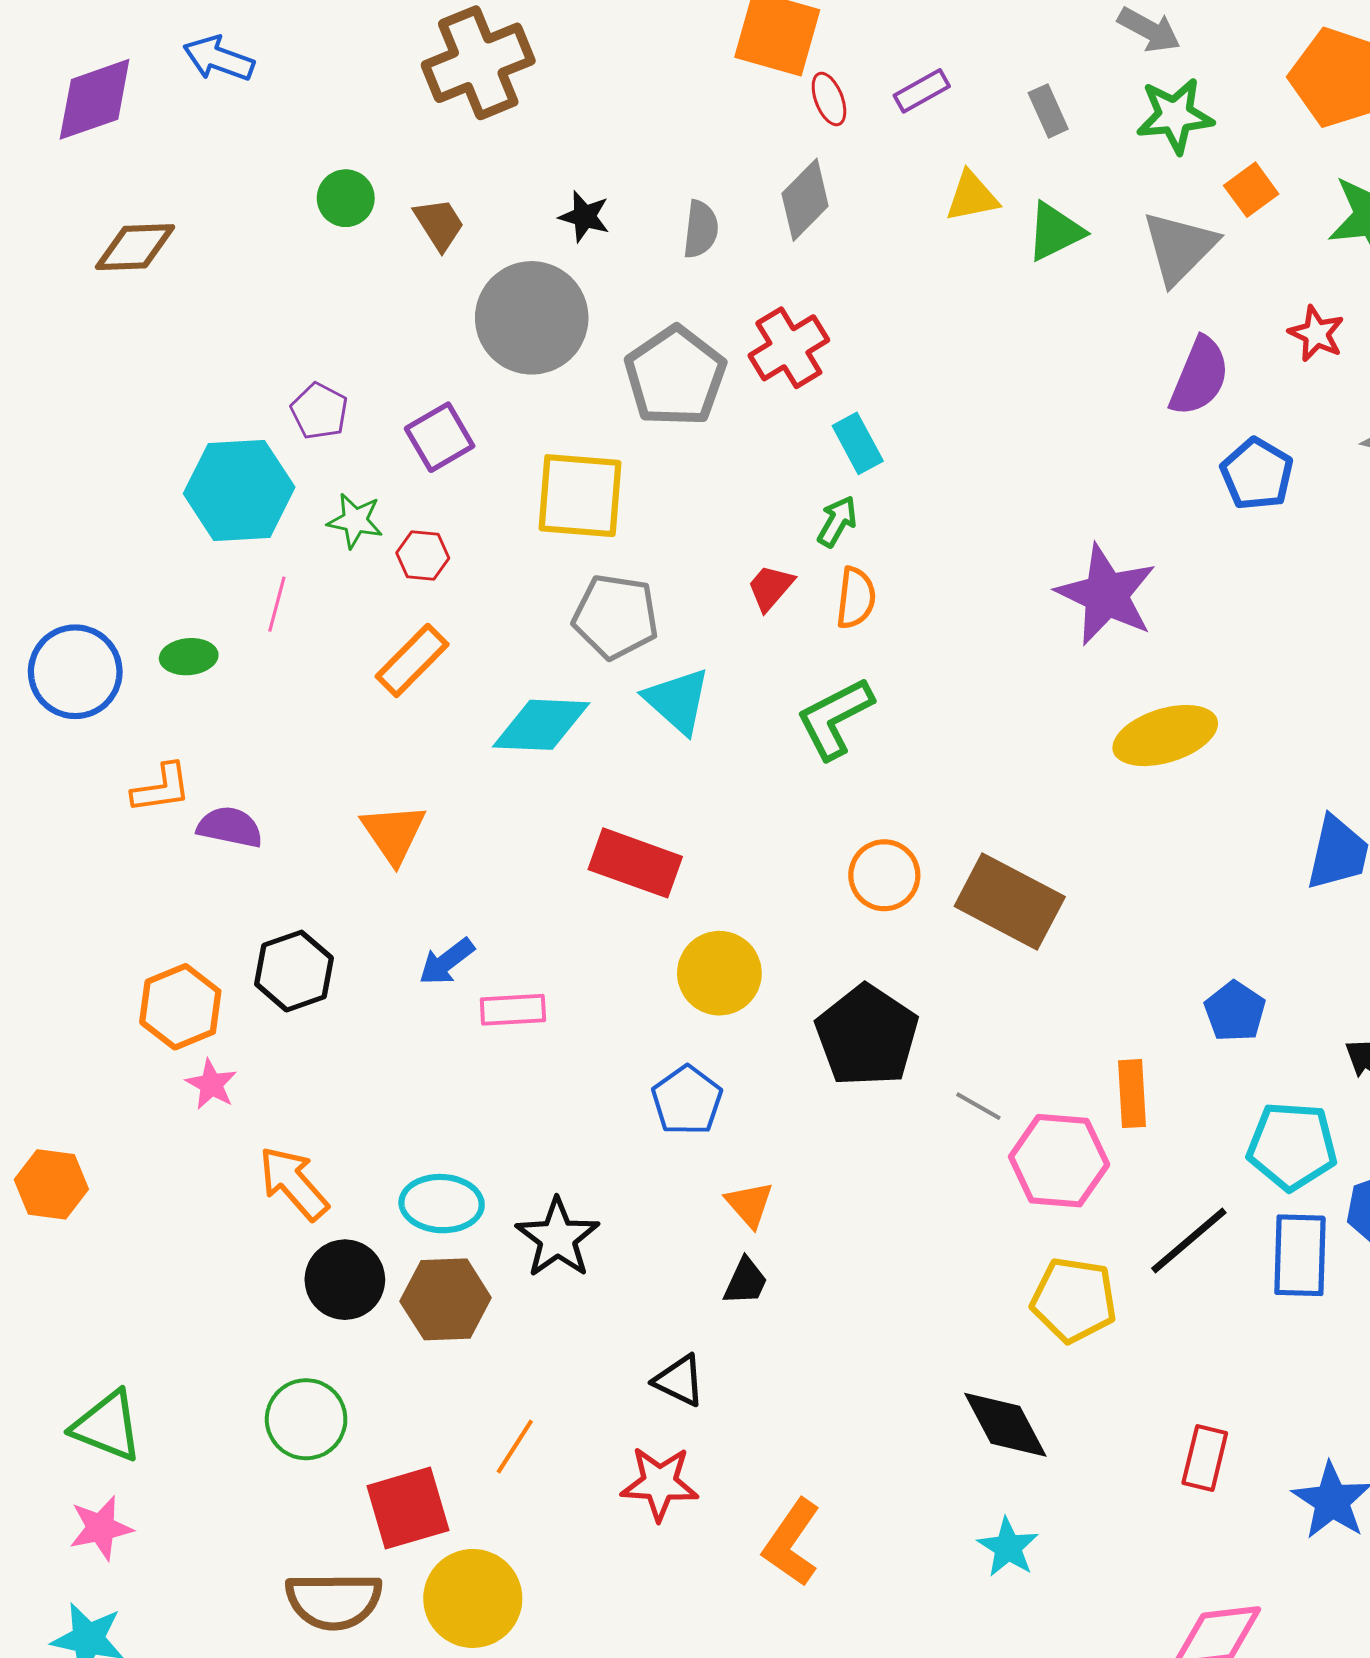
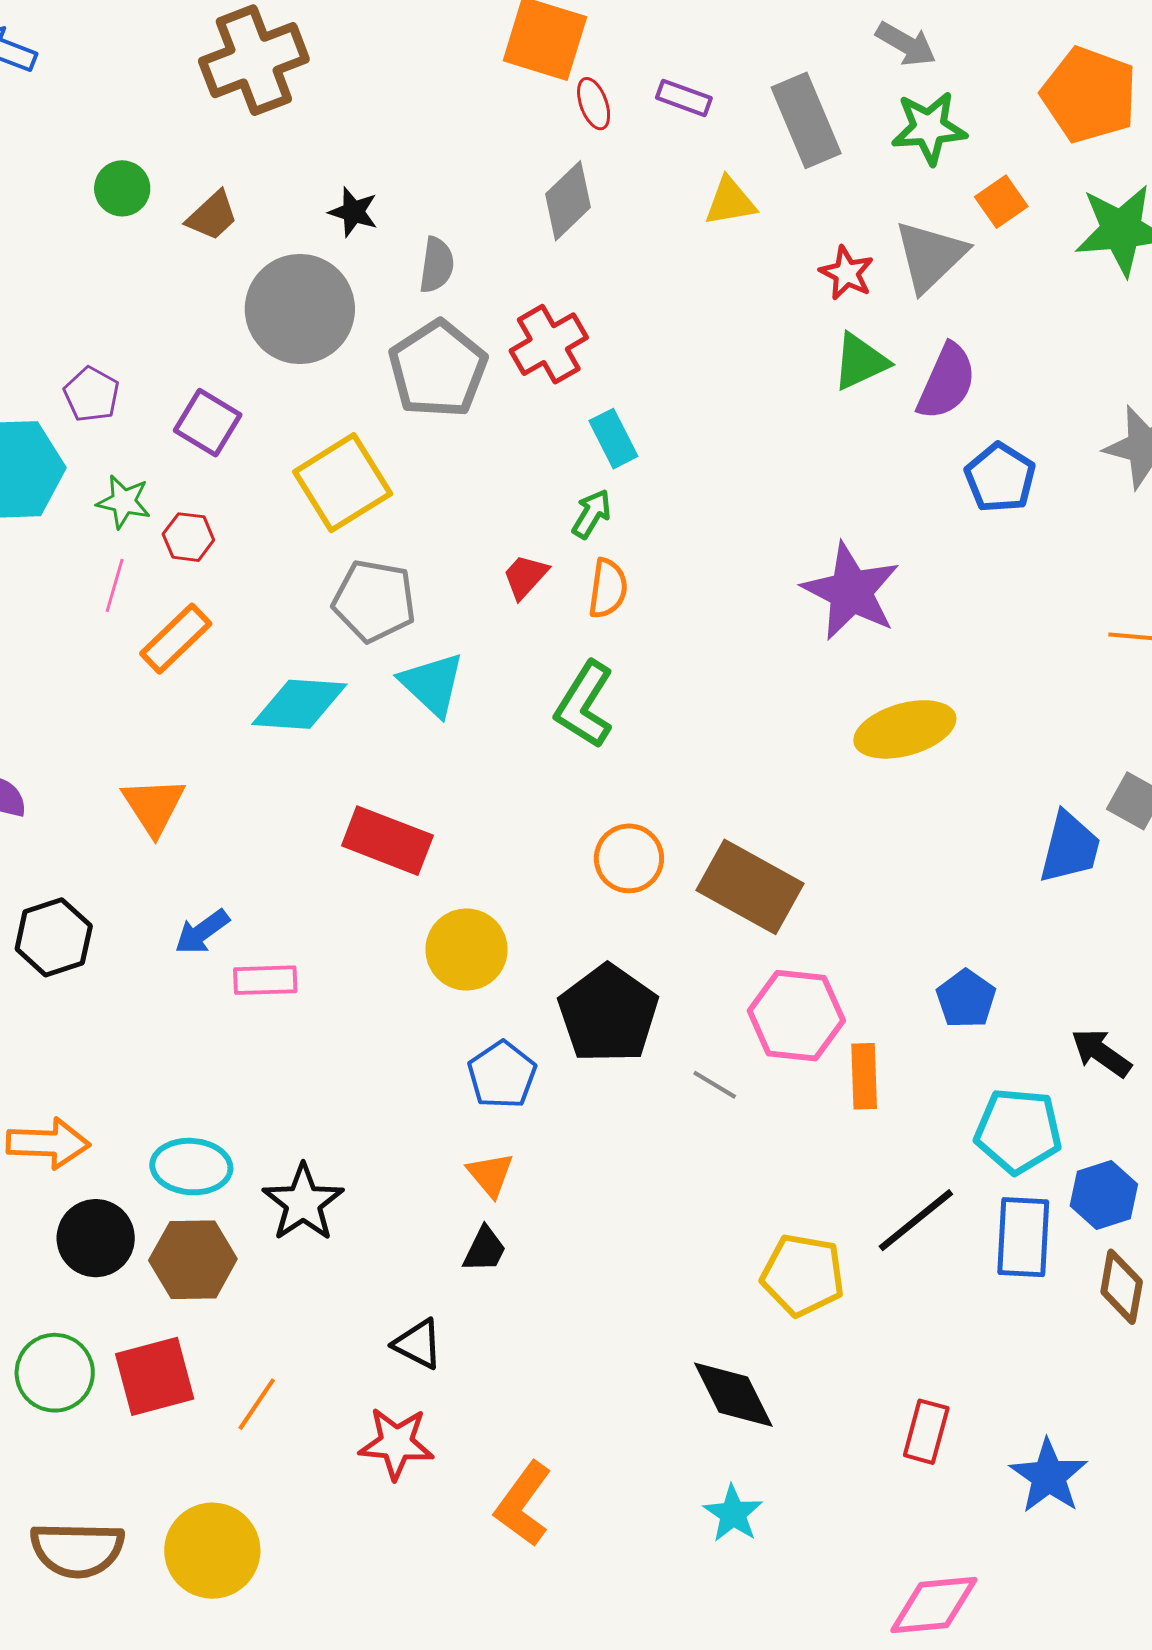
purple rectangle: (922, 91) -> (684, 98), turned 48
gray rectangle: (1048, 111) -> (806, 120), size x1.8
brown trapezoid: (439, 224) -> (212, 216), turned 78
gray semicircle: (701, 229) -> (437, 265), moved
green triangle: (1055, 232) -> (860, 362), moved
red star: (1316, 334) -> (847, 273), moved
purple square: (440, 437) -> (208, 423), turned -30
yellow square: (580, 496) -> (343, 483), turned -38
pink line: (277, 604) -> (115, 585), moved
green L-shape: (835, 718) -> (585, 705), turned -32
blue pentagon: (687, 1100) -> (502, 1075), moved
pink hexagon: (1059, 1161) -> (796, 1016), moved
orange arrow: (294, 1183) -> (48, 1143), turned 132
red square: (408, 1508) -> (155, 1376), moved

